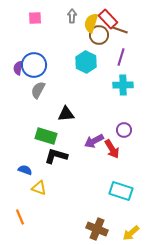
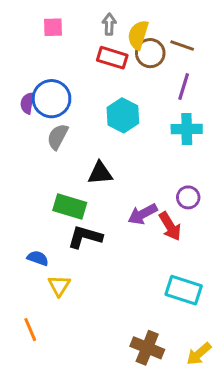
red rectangle: (108, 19) -> (112, 58), moved, turned -30
cyan hexagon: (86, 62) -> (123, 115), moved
yellow triangle: (39, 188) -> (59, 285), turned 42

